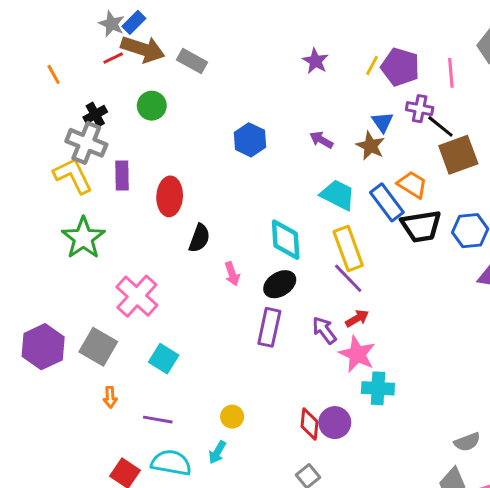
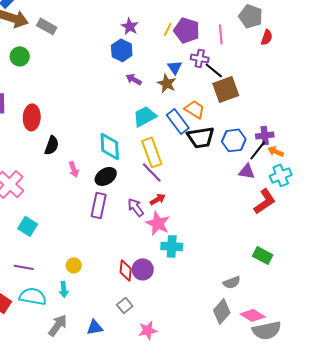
blue hexagon: (250, 140) -> (122, 50), moved
cyan trapezoid: (338, 195) -> (145, 116), turned -55
cyan arrow: (217, 452) -> (64, 289), turned -35

